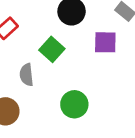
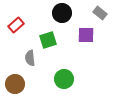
green square: (52, 49) -> (48, 40), turned 30

